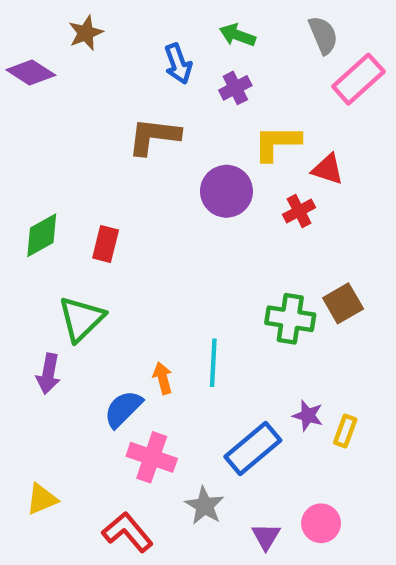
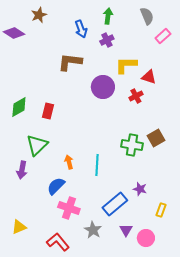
green arrow: (237, 35) -> (108, 16), turned 77
pink rectangle: (358, 79) -> (163, 36), size x0.7
orange arrow: (163, 378) -> (69, 162), moved
yellow rectangle: (345, 431) -> (161, 210), moved
purple triangle: (266, 536) -> (126, 230), moved

